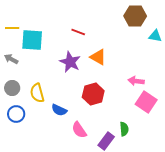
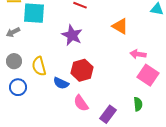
orange triangle: (98, 57) -> (120, 26), moved
gray arrow: (11, 59) -> (13, 32), turned -56
red hexagon: (93, 94) -> (82, 70), moved
green semicircle: (124, 129) -> (138, 104), moved

